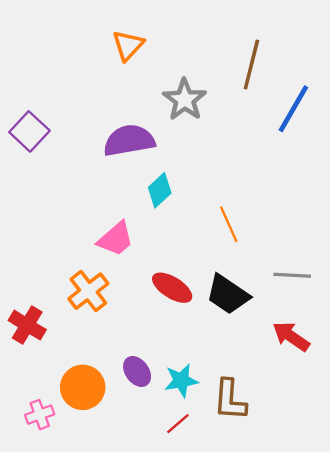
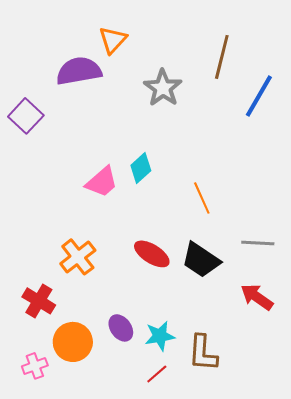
purple semicircle: (129, 140) -> (79, 71), moved
pink trapezoid: (116, 239) -> (102, 182), moved
red cross: (27, 325) -> (39, 301), moved

